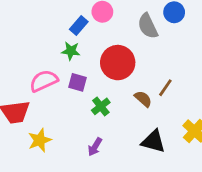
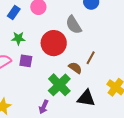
blue rectangle: (79, 26) -> (14, 13), moved
gray semicircle: (148, 26) -> (74, 25), moved
green cross: (101, 106) -> (59, 85), moved, size x1.6

